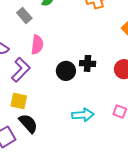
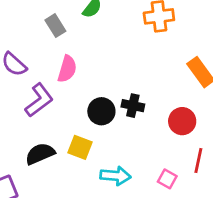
yellow square: (19, 101) -> (80, 147), moved
black semicircle: (28, 123) -> (40, 154), moved, turned -80

